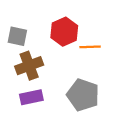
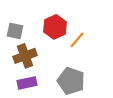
orange line: (90, 47) -> (77, 40), turned -48

